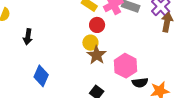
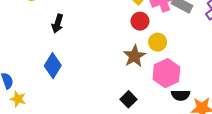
yellow circle: (90, 43) -> (158, 42), moved
blue diamond: (41, 76) -> (53, 66), moved

